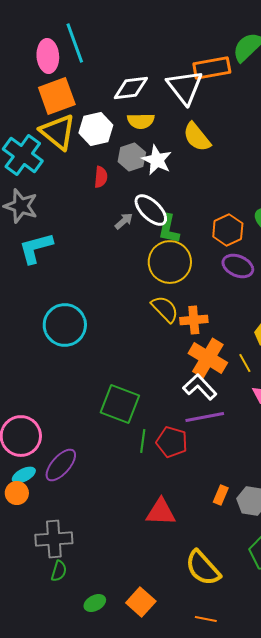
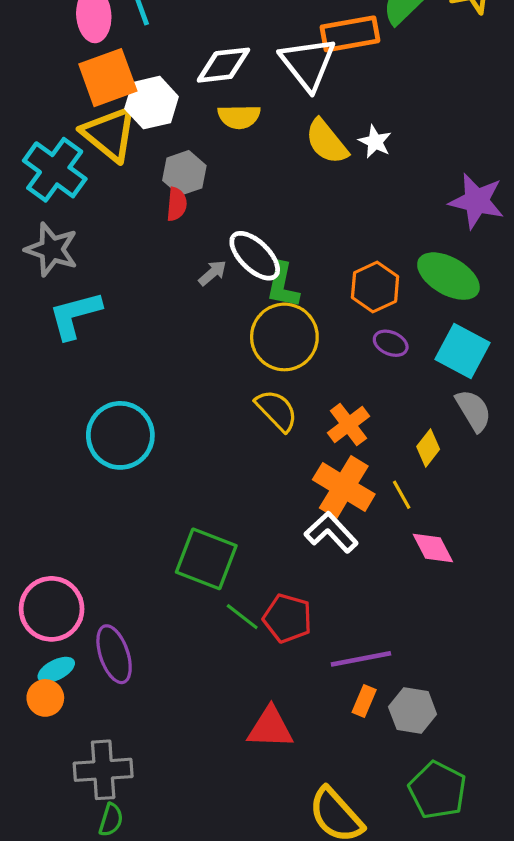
white hexagon: (96, 129) -> (152, 103), moved
gray hexagon: (132, 157) -> (184, 173), moved
white star: (157, 160) -> (375, 142), moved, size x0.7
purple ellipse: (238, 266) -> (391, 343), size x0.7
orange cross: (194, 320) -> (348, 424), moved, turned -32
purple line: (205, 417) -> (361, 659), moved
green line: (143, 441) -> (242, 617), turned -60
purple ellipse: (61, 465) -> (114, 654), turned -60

